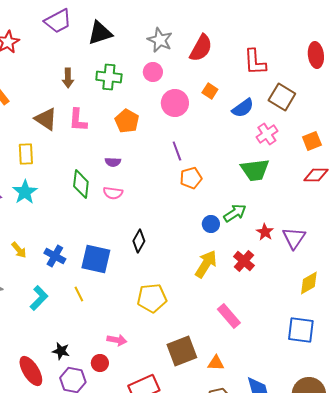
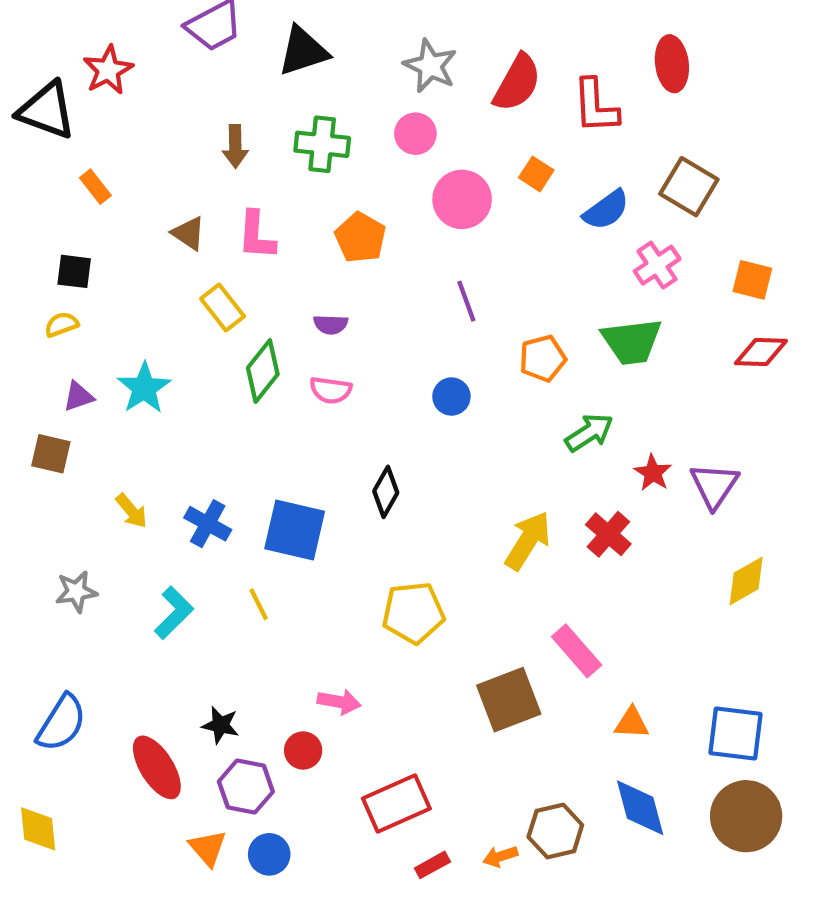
red ellipse: (316, 55) -> (672, 64), moved
red L-shape: (255, 62) -> (596, 106), moved
brown triangle: (46, 119) -> (189, 233), size x0.7
orange square: (312, 141) -> (752, 280), turned 36
yellow rectangle: (26, 154) -> (223, 307), moved, turned -35
orange pentagon: (191, 178) -> (543, 358), moved
green diamond: (81, 184) -> (263, 371), turned 32
blue circle: (211, 224) -> (451, 397), moved
blue square: (301, 330) -> (735, 734), moved
brown square: (182, 351) -> (509, 700), moved
orange triangle: (216, 363) -> (632, 723), moved

